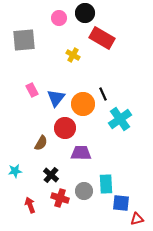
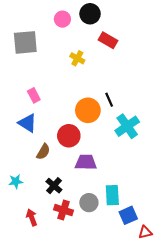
red rectangle: (102, 38) -> (108, 40), size x0.7
blue triangle: (56, 98) -> (27, 123), moved, turned -36
blue square: (121, 203) -> (128, 215), turned -30

